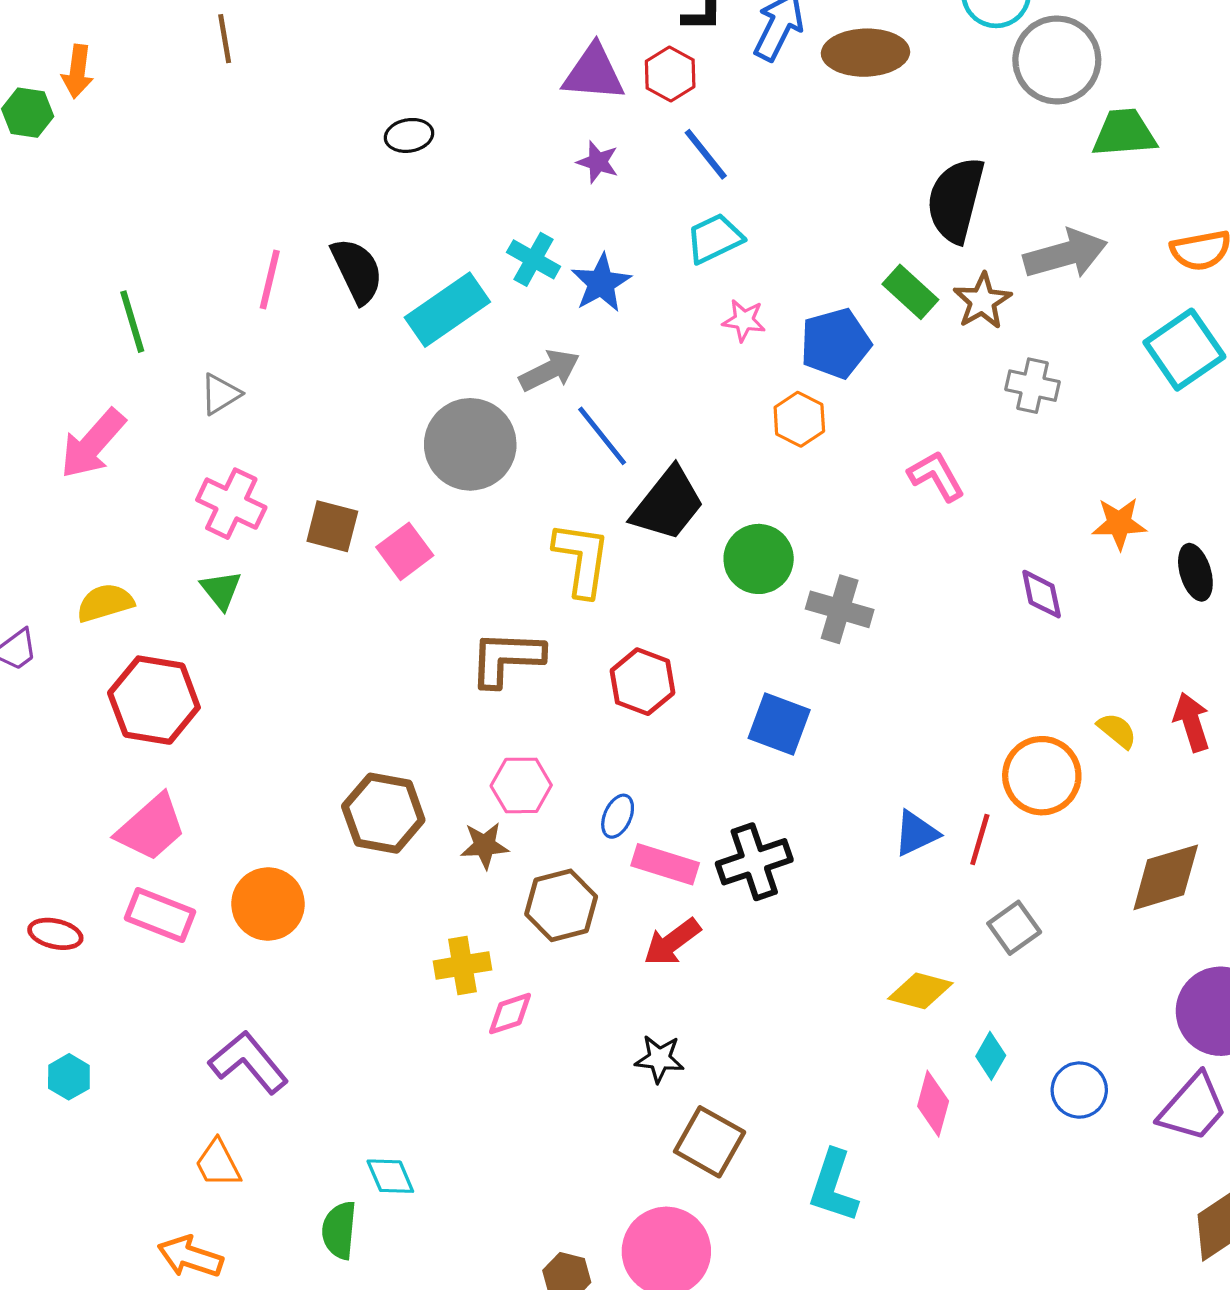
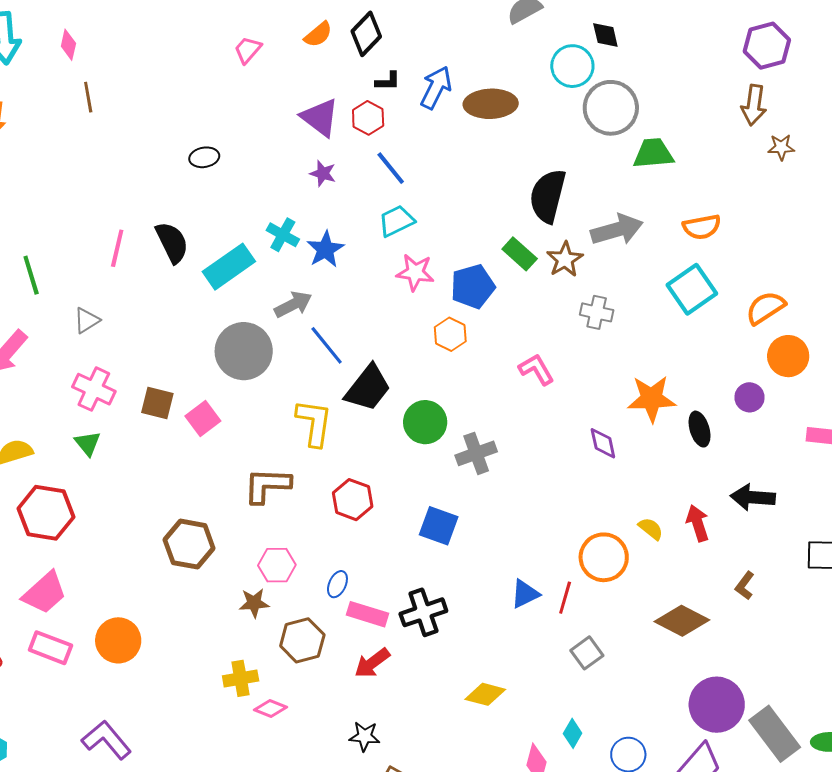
purple triangle: (594, 73) -> (320, 117), turned 33
pink star: (744, 320) -> (415, 272), size x1.4
orange star: (1119, 523) -> (651, 399), size x1.4
gray cross: (840, 609) -> (476, 453), turned -36
brown hexagon: (383, 813) -> (189, 544), moved
brown diamond: (1166, 877) -> (682, 621), turned 44
yellow diamond: (920, 991) -> (485, 694), moved
pink diamond: (510, 1014) -> (271, 708), turned 40

